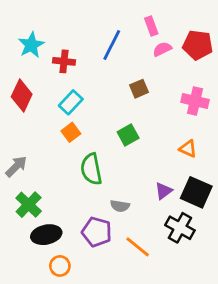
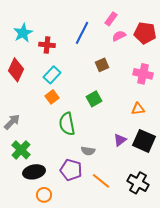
pink rectangle: (151, 26) -> (111, 19), turned 56
orange triangle: (188, 149) -> (138, 109), turned -32
black cross: (180, 228) -> (138, 183), moved

